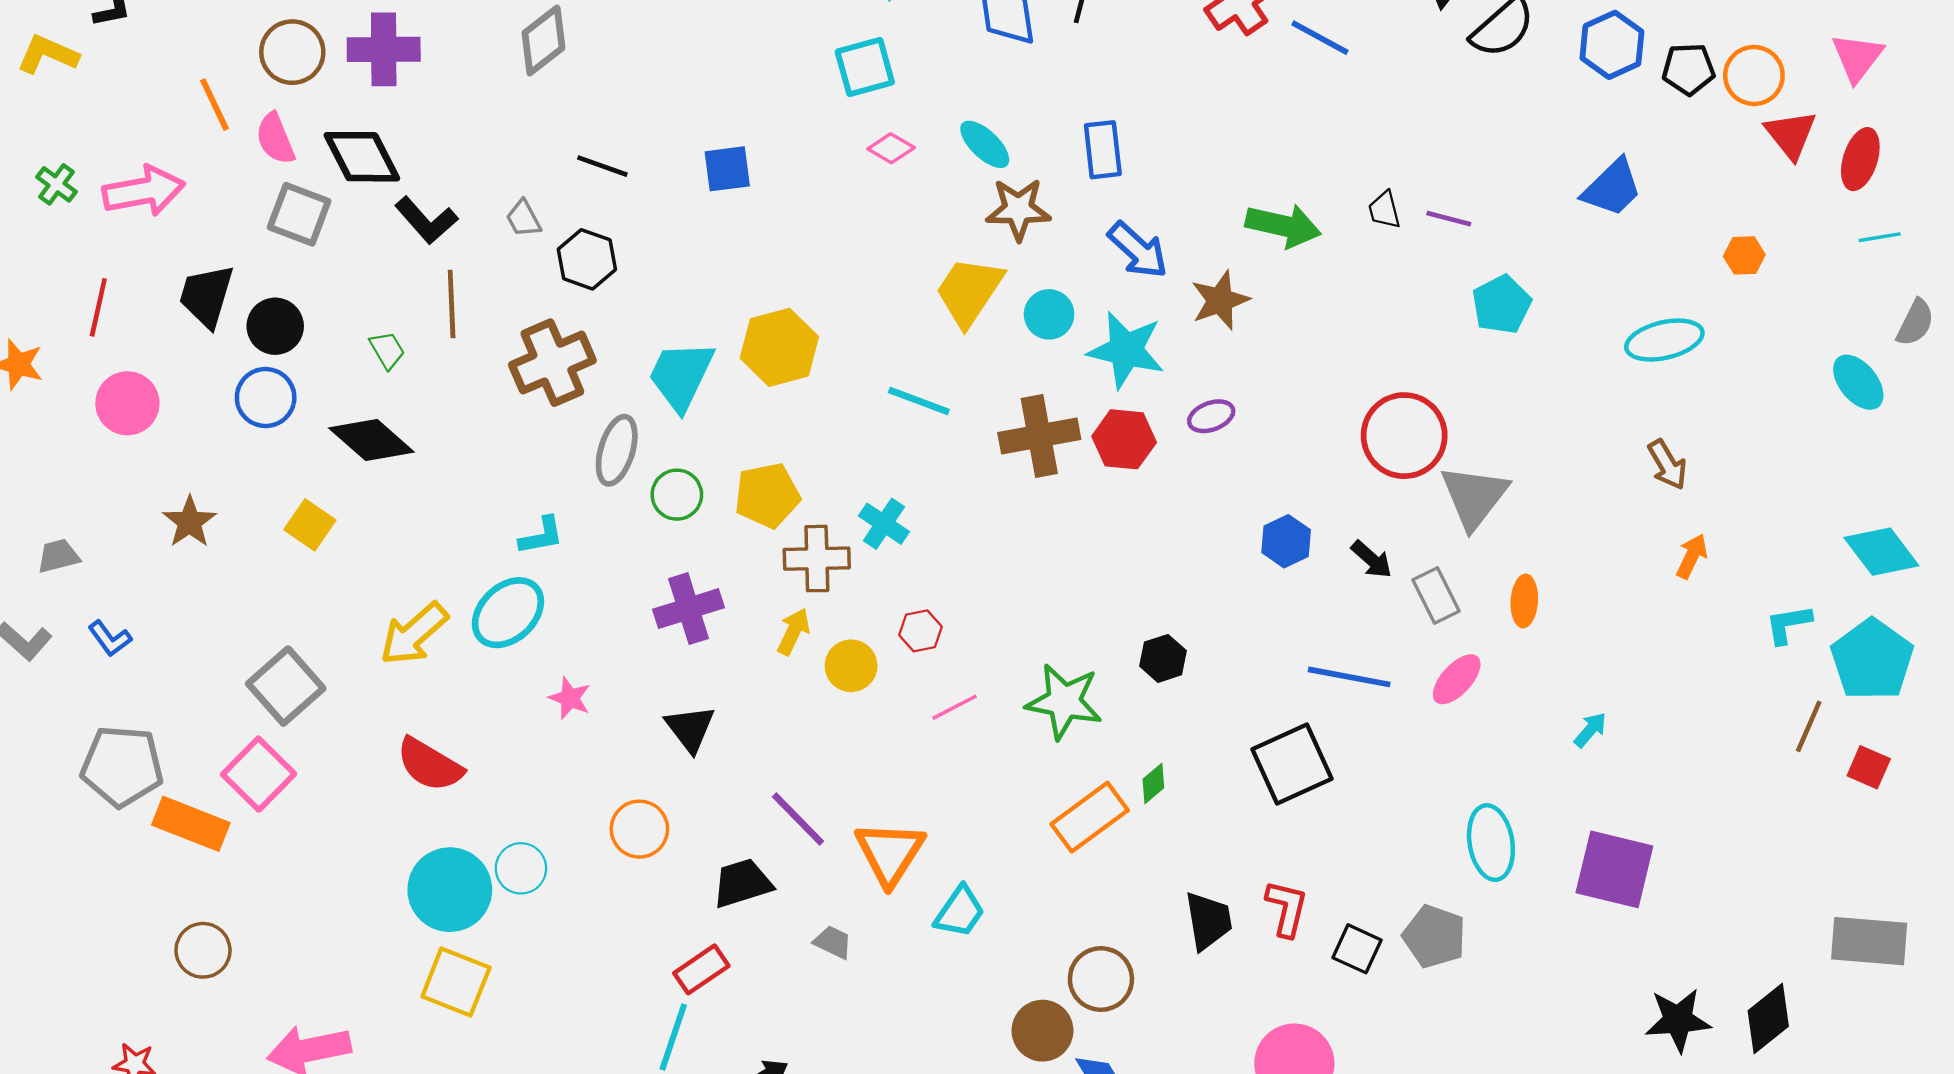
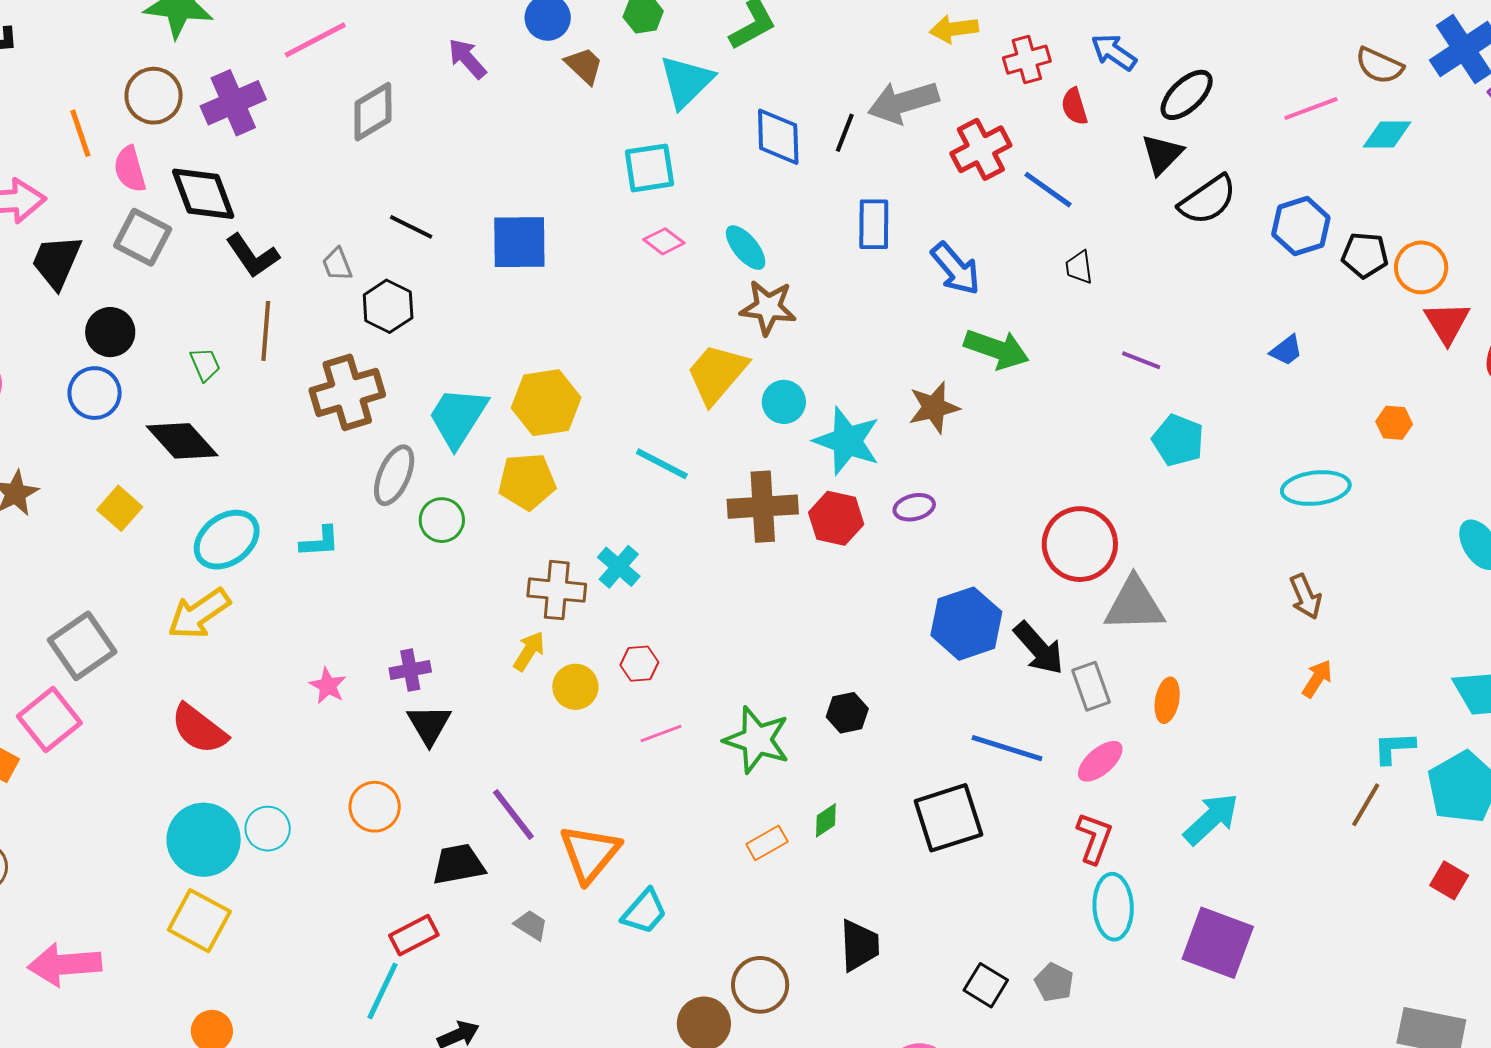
purple cross: (384, 49) -> (233, 103), turned -30
blue rectangle: (1103, 150) -> (874, 224), moved
blue square: (727, 169) -> (519, 242), size x1.4
blue trapezoid: (1612, 188) -> (1286, 350), size x0.6
black trapezoid: (1384, 210) -> (1079, 267), moved
blue arrow: (1138, 250) -> (956, 269), moved
black trapezoid: (206, 296) -> (56, 262), moved
cyan pentagon: (1502, 305) -> (1178, 440), turned -30
yellow pentagon: (767, 495) -> (527, 481), moved
gray triangle: (1474, 497) -> (1134, 604), turned 44
blue hexagon: (1286, 541) -> (966, 624), size x1.6
black arrow: (1372, 559) -> (1039, 648), size x1.5
purple cross: (689, 609) -> (410, 670), moved, size x0.7
cyan ellipse: (508, 613) -> (227, 540), moved
brown line: (1809, 726) -> (1366, 805), moved
cyan arrow: (1590, 730) -> (1211, 819), size x1.8
orange rectangle: (1090, 817) -> (767, 843), size x0.6
red L-shape: (1287, 908) -> (1094, 838), moved
gray pentagon: (1434, 936) -> (1054, 982), size x0.7

